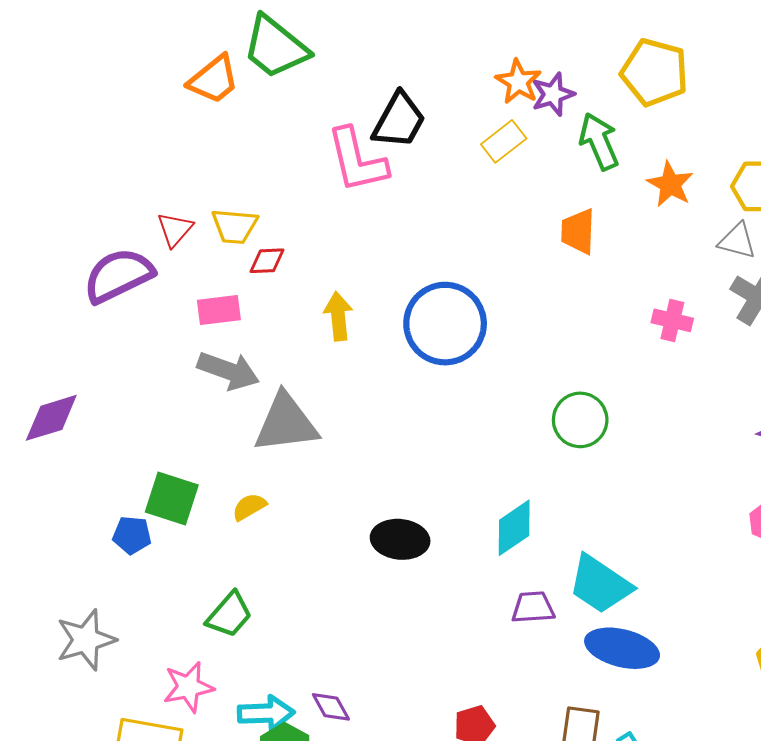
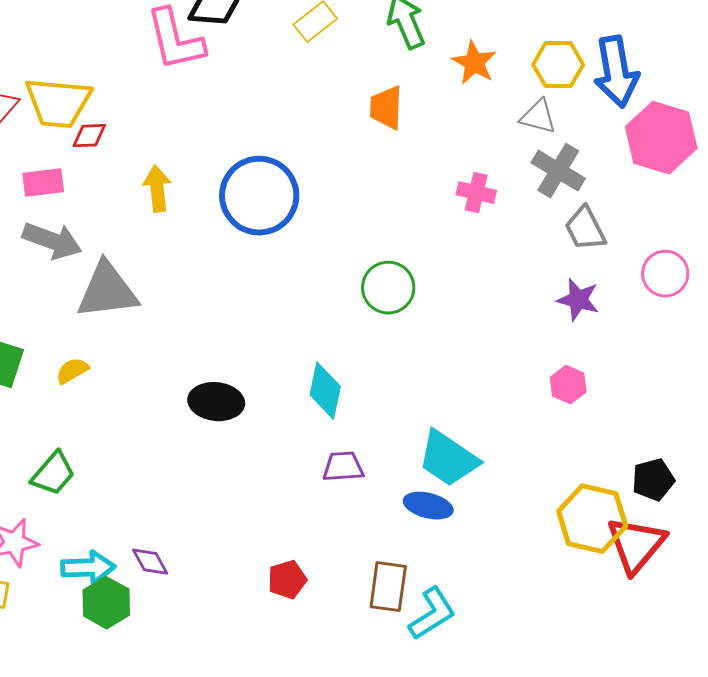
yellow trapezoid: (235, 226) -> (58, 103), size x1.5
cyan diamond: (514, 528) -> (325, 391), turned -44
cyan trapezoid: (600, 584) -> (448, 459), moved
blue ellipse: (622, 648) -> (428, 506), size x0.7

